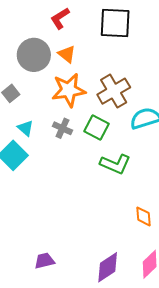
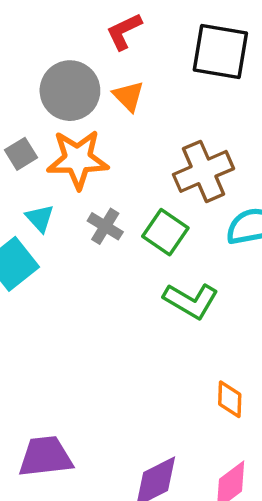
orange star: (69, 90) -> (78, 159), moved
purple trapezoid: (44, 261) -> (45, 457), size x1.5

